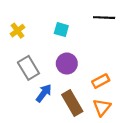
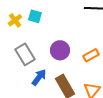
cyan square: (61, 30) -> (35, 16), moved
orange rectangle: (101, 81) -> (91, 55), moved

